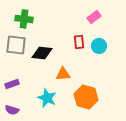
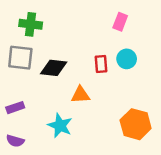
pink rectangle: (94, 17) -> (120, 22), turned -32
red rectangle: (79, 42) -> (101, 64), moved
orange hexagon: (86, 97) -> (136, 124), moved

